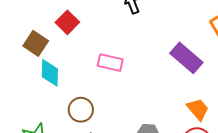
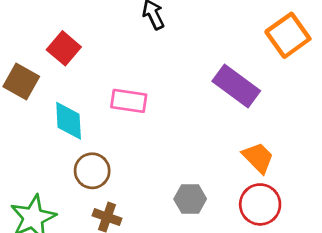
cyan diamond: (50, 73) -> (69, 121), moved

